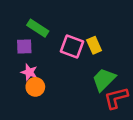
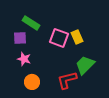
orange circle: (35, 87) -> (32, 82), moved
red L-shape: (116, 98) -> (67, 80), moved

